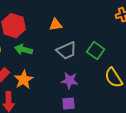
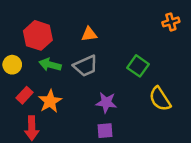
gray trapezoid: (67, 51) -> (85, 66), moved

